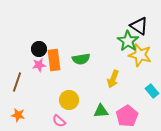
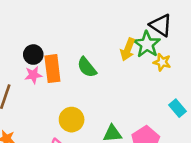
yellow star: (140, 55) -> (162, 62), size x0.6
green semicircle: (81, 59) -> (87, 67), turned 60
yellow arrow: (113, 79) -> (128, 49), moved

